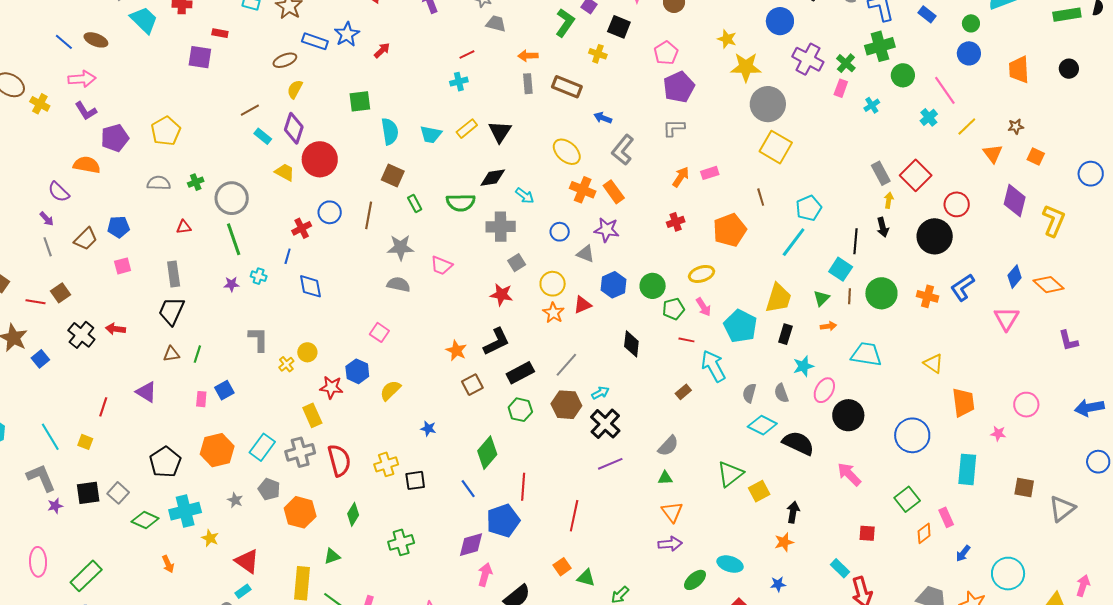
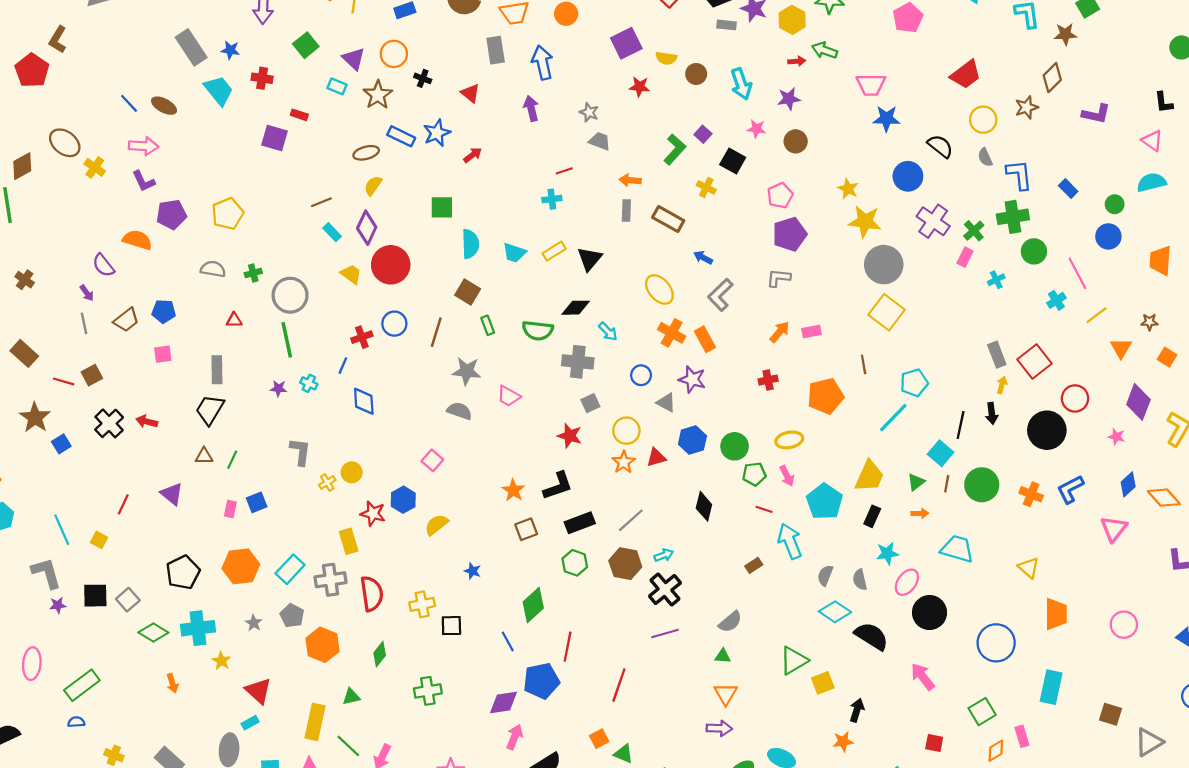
pink star: (998, 433) -> (1116, 437), moved

